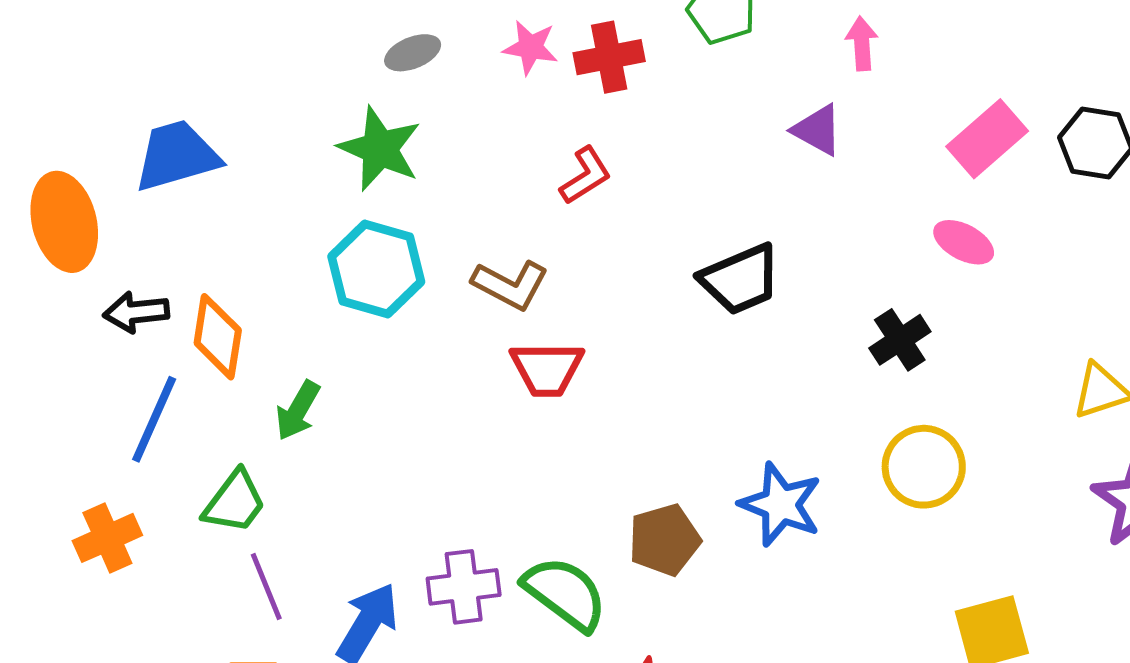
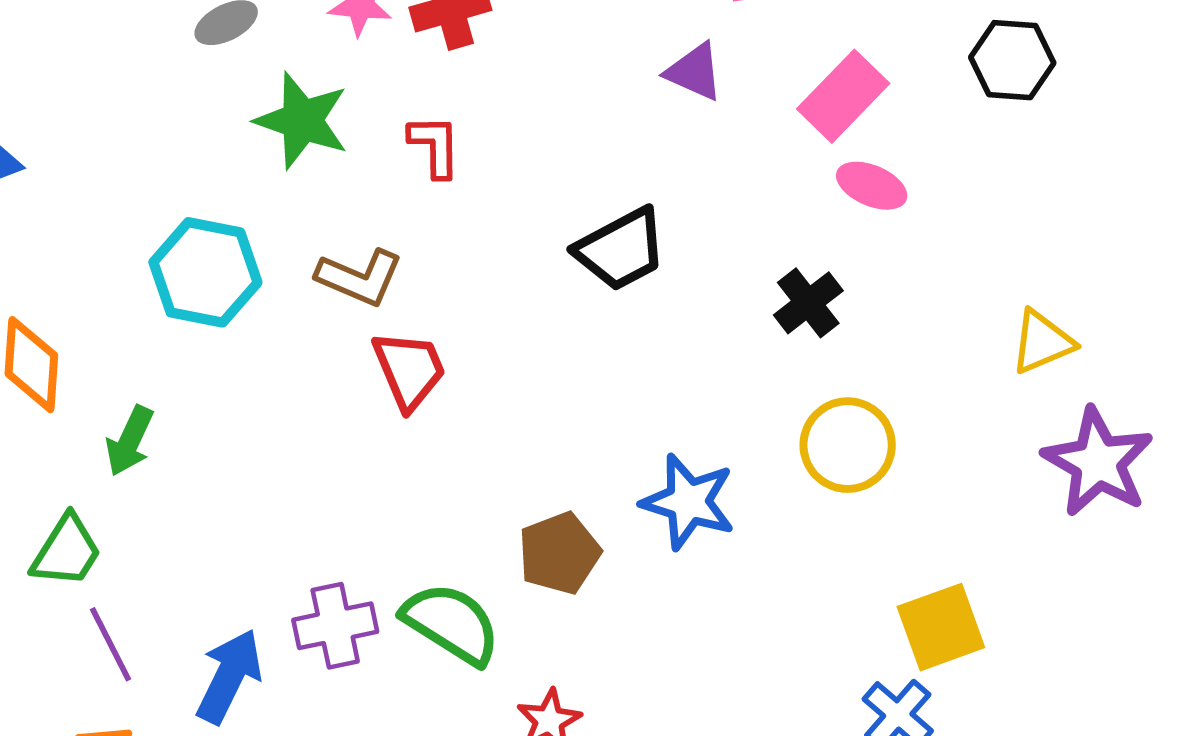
pink rectangle: (987, 139) -> (843, 96), moved
green star: (380, 149) -> (302, 121), moved
red L-shape: (585, 176) -> (435, 146), turned -54
red trapezoid: (547, 369) -> (409, 370), turned -108

